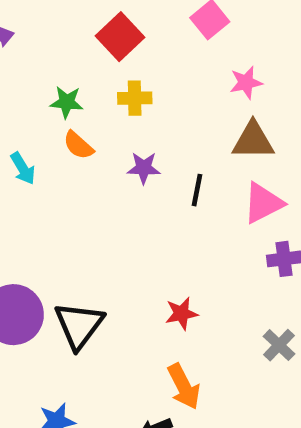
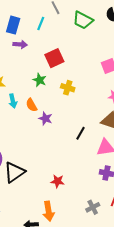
red square: (120, 37) -> (54, 58), moved
orange semicircle: (78, 145) -> (31, 105), moved
purple star: (144, 168) -> (45, 118), moved

